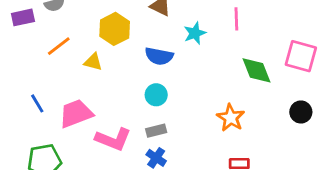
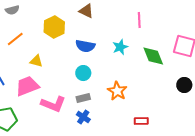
cyan star: (195, 33) -> (120, 47), moved
yellow triangle: (93, 62) -> (36, 61), moved
orange star: (231, 118) -> (117, 91), moved

